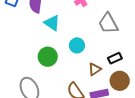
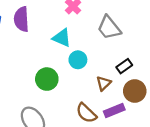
cyan triangle: (52, 23) -> (62, 38), moved

